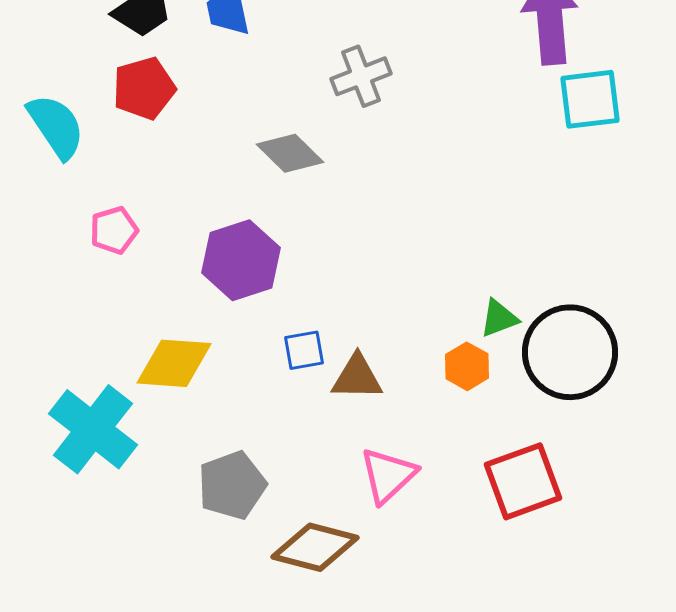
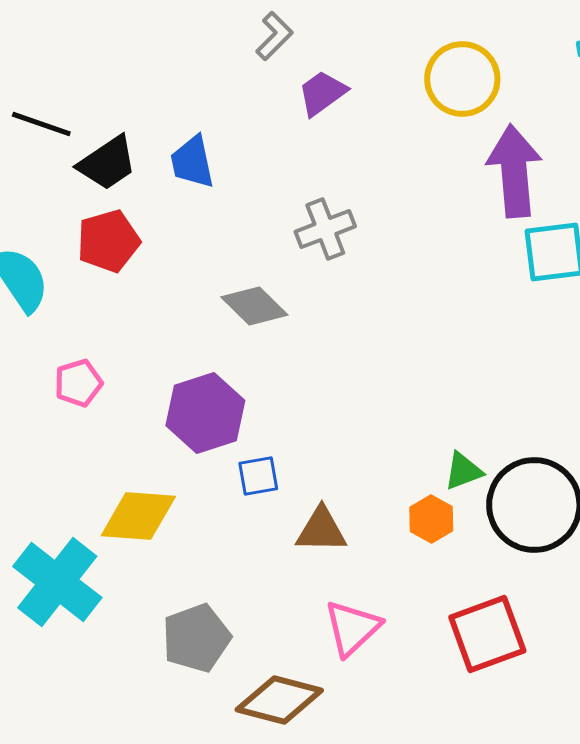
blue square: (304, 350) -> (258, 476), moved

